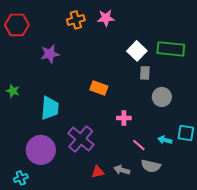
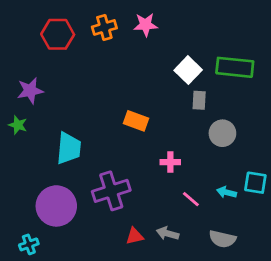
red hexagon: (17, 25) -> (58, 34), moved
purple star: (50, 54) -> (30, 91), moved
purple cross: (81, 139) -> (111, 191), turned 32
gray semicircle: (151, 166) -> (222, 239), moved

